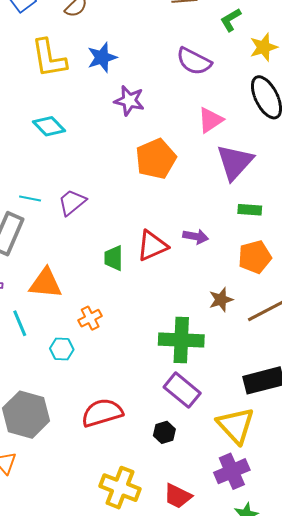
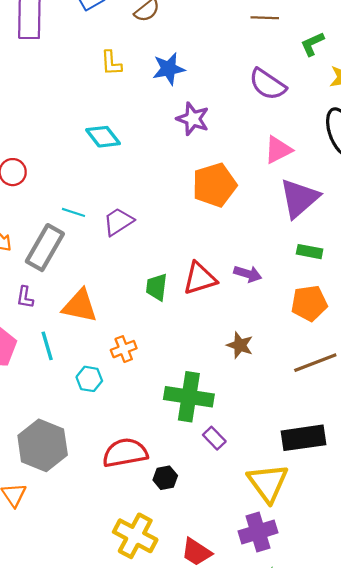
yellow L-shape: (49, 58) -> (111, 63), size x0.6
brown star: (221, 300) -> (240, 345), moved, turned 30
green cross: (181, 340) -> (189, 397), moved
purple rectangle: (182, 390) -> (214, 438), size x0.6
black hexagon: (164, 432) -> (165, 478), moved

